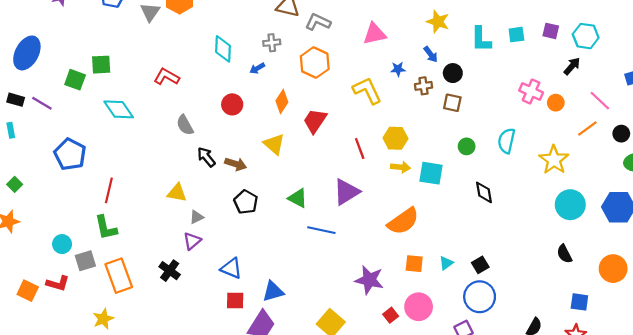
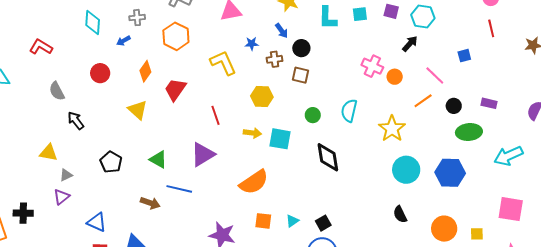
yellow hexagon: (395, 138) -> (262, 96), moved
brown arrow: (236, 164) -> (150, 203), moved
black diamond: (484, 192) -> (328, 157), size x1.4
black cross: (170, 271) -> (23, 213), moved, turned -36

